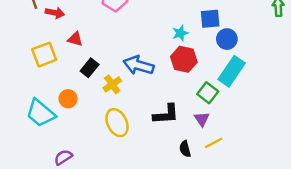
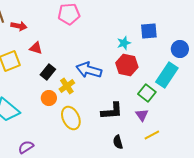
blue circle: (227, 39) -> (180, 49), moved
orange circle: (68, 99) -> (49, 98), moved
black semicircle: (185, 149) -> (118, 142), moved

